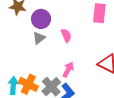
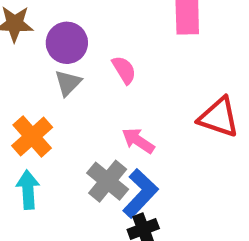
pink arrow: (68, 70) -> (138, 141), turned -77
orange cross: (28, 84) -> (32, 136), moved, turned 30

